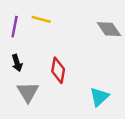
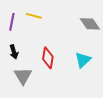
cyan triangle: (99, 97) -> (83, 60), moved

